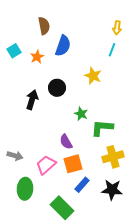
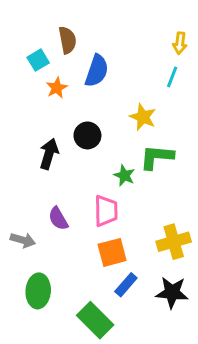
cyan square: (14, 51) -> (38, 60), moved
green L-shape: (102, 128) -> (157, 157), moved
purple semicircle: (66, 142) -> (58, 219), moved
pink trapezoid: (46, 165) -> (106, 211), moved, turned 130

